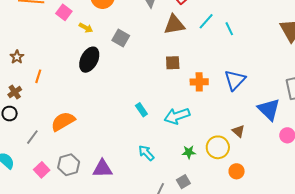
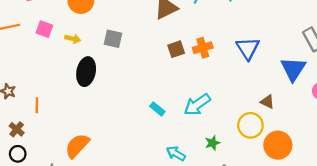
orange cross: (199, 82) -> (203, 48), moved
blue triangle: (269, 109) -> (293, 69), turned 35
green star: (189, 152) -> (212, 143), moved
orange circle: (237, 171) -> (278, 145), size x1.6

